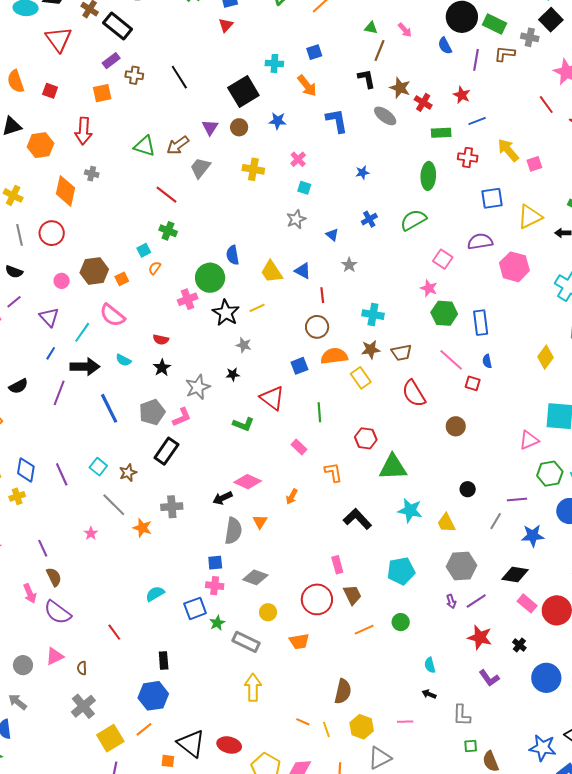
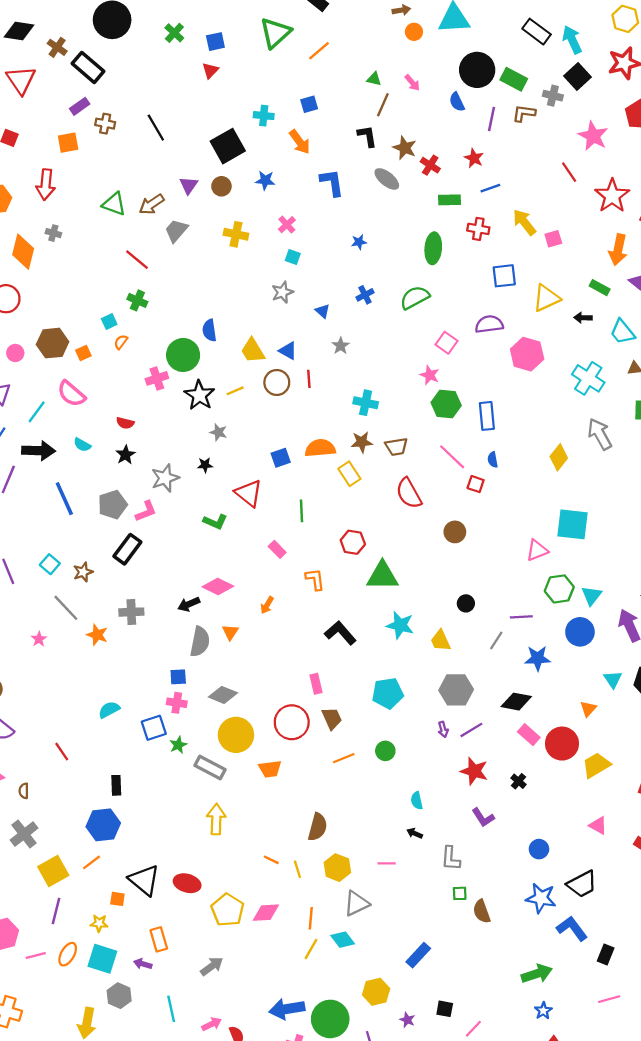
brown circle: (317, 327) -> (277, 383), moved
yellow circle: (268, 612) -> (236, 735), size x1.8
blue circle: (546, 678) -> (539, 849), moved, size x0.6

